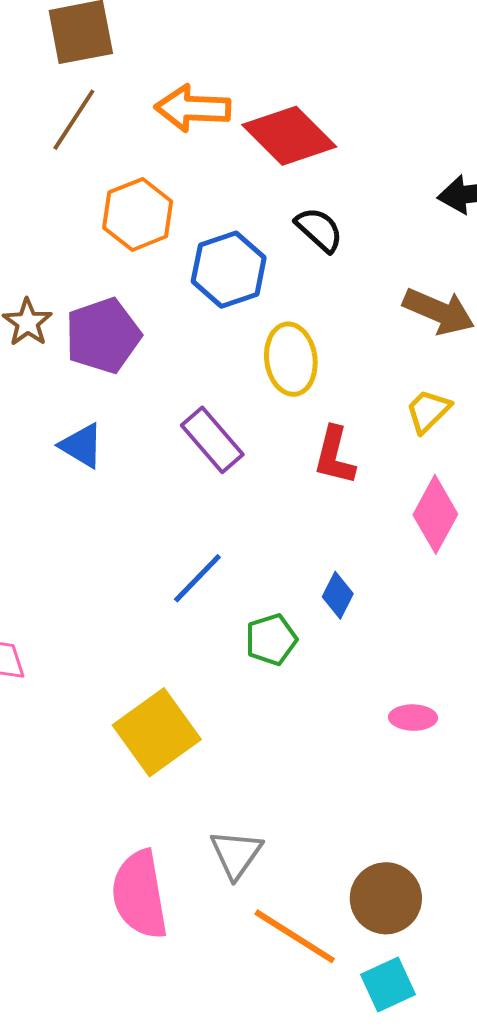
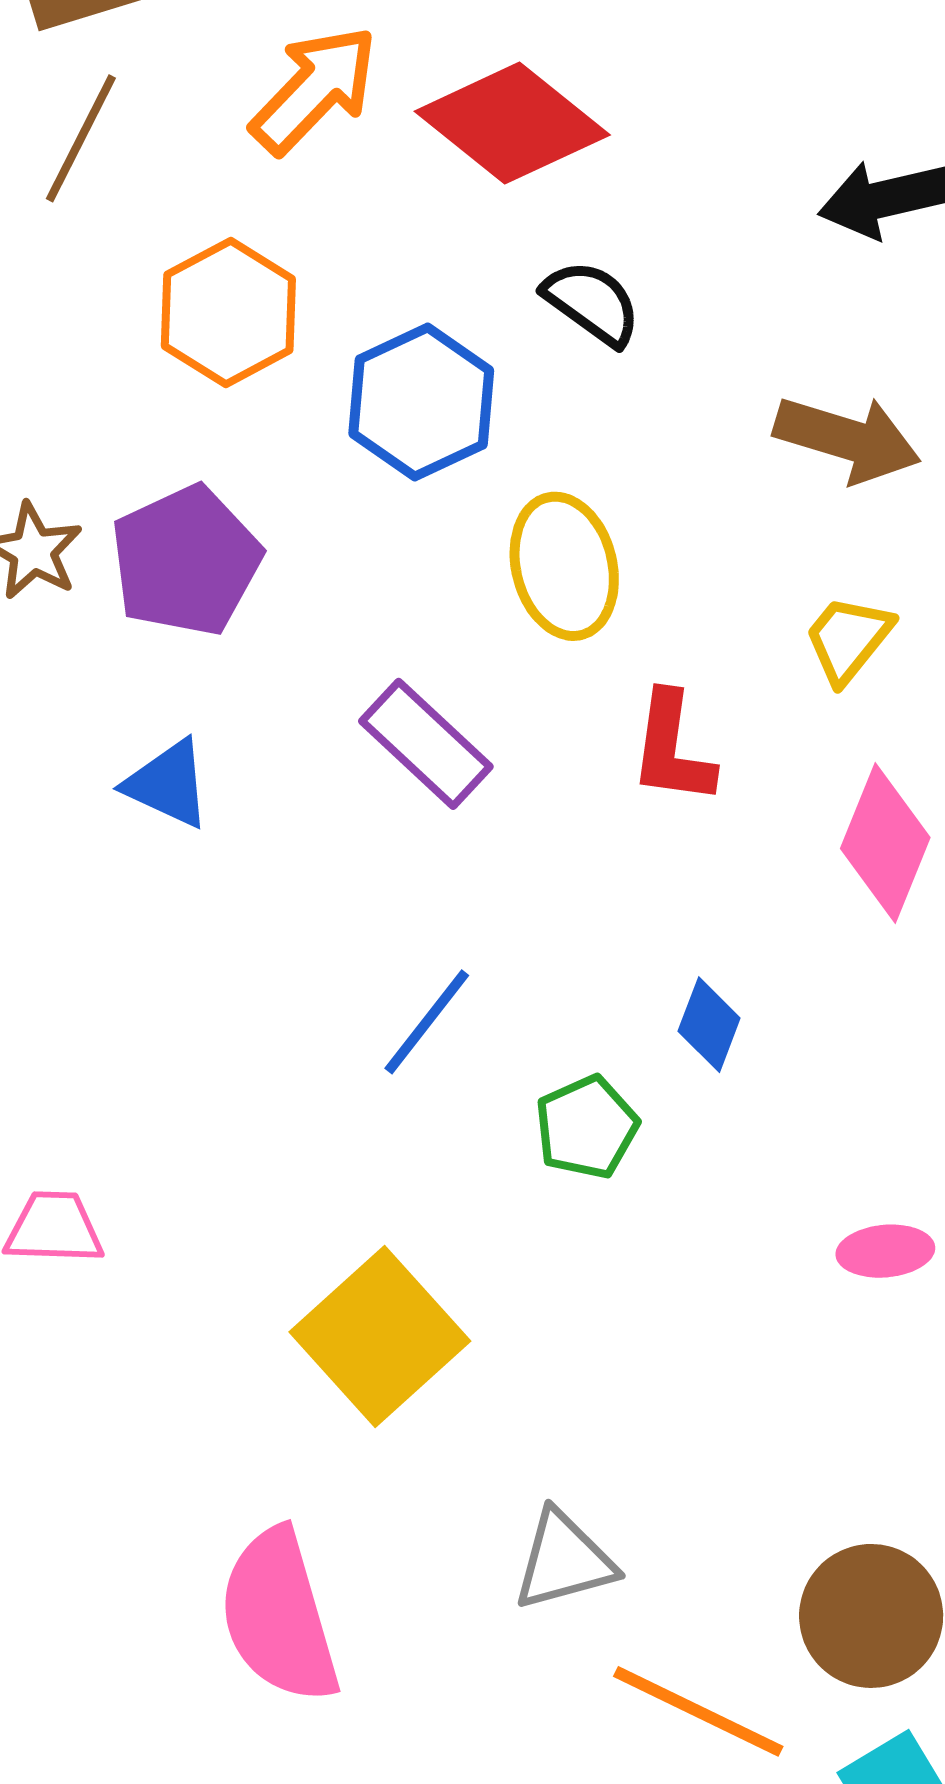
orange arrow: (193, 108) -> (314, 90), turned 138
gray triangle: (236, 854) -> (564, 1561), turned 46
pink semicircle: (140, 895) -> (279, 1616), moved

